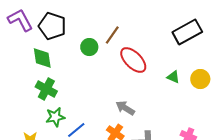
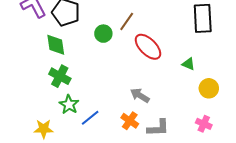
black rectangle: (187, 32) -> (203, 18), turned -64
yellow circle: (200, 79) -> (209, 88), moved
green star: (55, 117) -> (69, 105), turned -30

